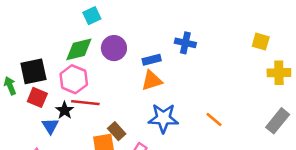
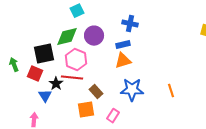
blue cross: (185, 43) -> (130, 24), moved
black square: (33, 71) -> (44, 54), moved
pink hexagon: (74, 79) -> (76, 60), moved
orange line: (214, 119) -> (171, 91), turned 32
brown rectangle: (117, 131) -> (96, 92), moved

